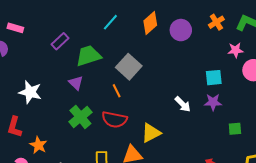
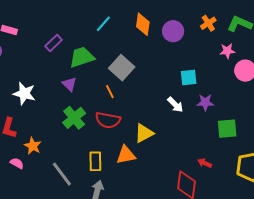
orange diamond: (150, 23) -> (143, 24), turned -40
cyan square: (214, 78) -> (189, 77), moved
green square: (235, 129) -> (227, 129), size x1.5

